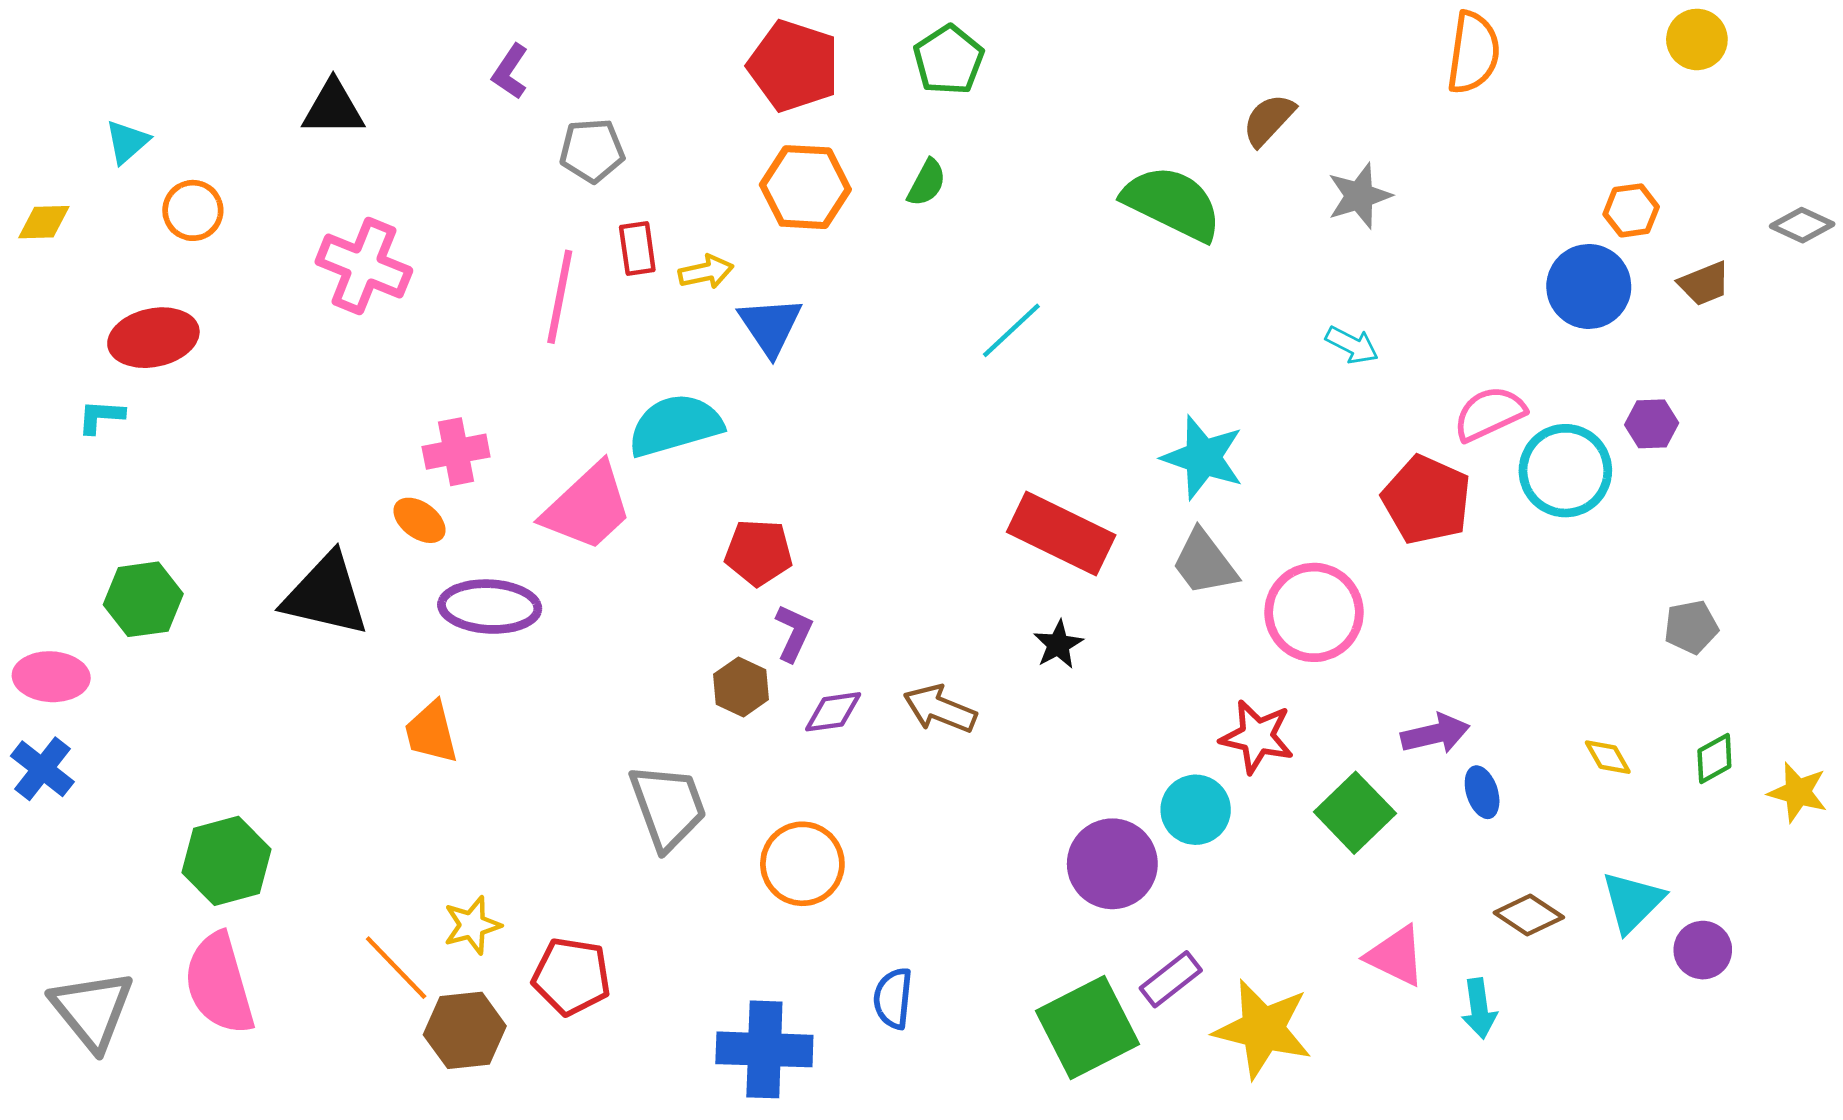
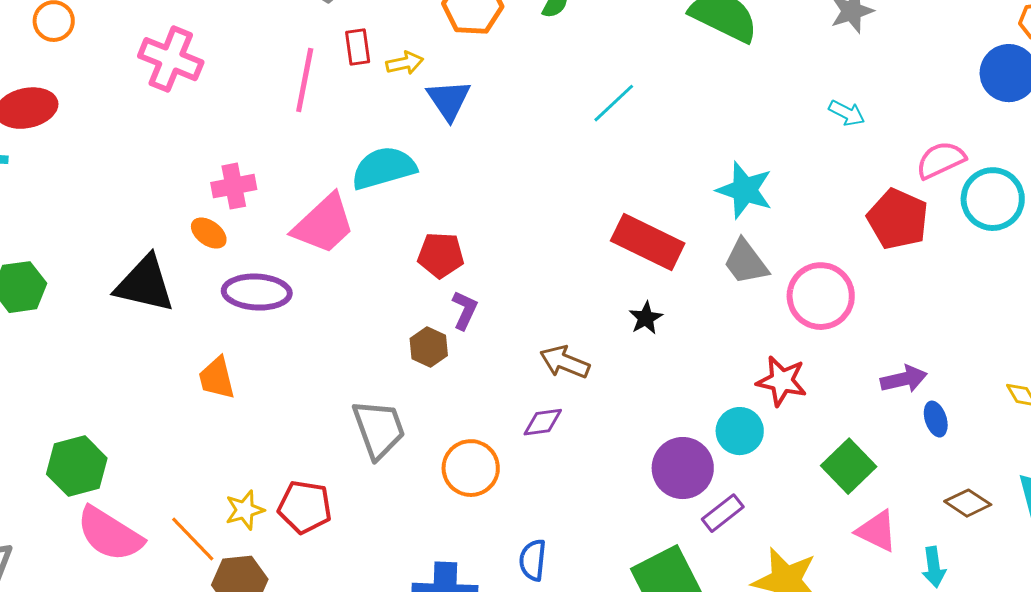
purple diamond: (833, 712) -> (543, 422), moved
green square: (1355, 813) -> (849, 466), moved
red pentagon: (571, 976) -> (305, 507), moved
purple rectangle: (1171, 979) -> (723, 513), moved
pink semicircle: (219, 984) -> (110, 534), moved, turned -42

